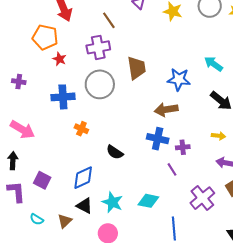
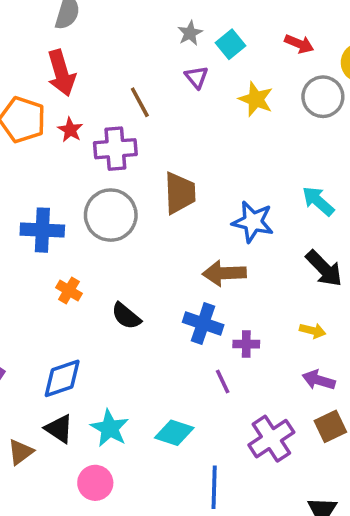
red star: (59, 59) -> (70, 130), moved
black semicircle: (115, 152) -> (126, 316), moved

